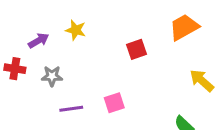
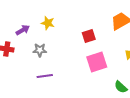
gray star: (52, 76) -> (40, 50), moved
pink square: (114, 103) -> (97, 62), moved, size x1.5

